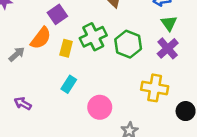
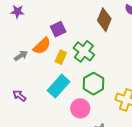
green cross: (93, 37) -> (84, 51), turned -35
green hexagon: (128, 44) -> (94, 84), moved
cyan rectangle: (69, 84) -> (59, 86), size x1.6

